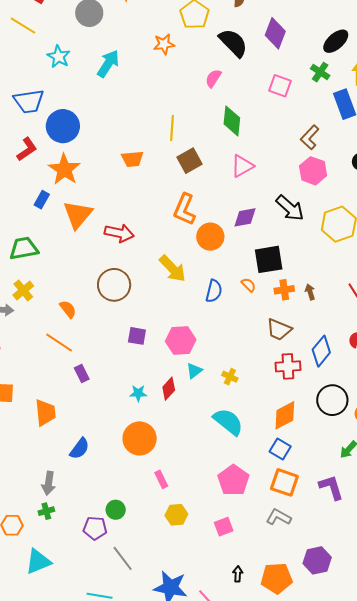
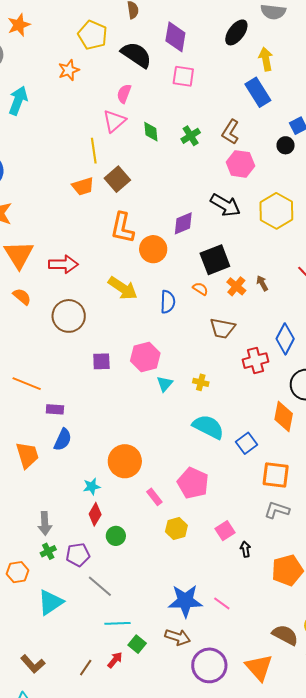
green cross: (320, 72) -> (191, 136), moved, turned 36
pink square: (280, 86) -> (183, 76), moved
green diamond: (232, 121) -> (151, 132), size x0.7
orange trapezoid: (132, 159) -> (83, 186), moved
pink triangle: (242, 166) -> (114, 121), moved
orange cross: (284, 290) -> (236, 286), turned -30
orange semicircle: (68, 309) -> (22, 297), moved
brown trapezoid: (279, 330) -> (222, 328), moved
purple rectangle: (82, 374) -> (55, 409), turned -48
red diamond: (169, 389) -> (95, 514), moved
cyan star: (138, 393) -> (92, 486), moved
orange diamond: (285, 415) -> (284, 417), moved, turned -40
blue semicircle: (80, 449) -> (63, 440), moved
blue square: (280, 449) -> (247, 443), moved, turned 35
pink pentagon: (233, 480) -> (193, 483), moved
purple pentagon: (95, 528) -> (78, 555), moved
gray line: (123, 558) -> (100, 586), moved
black arrow: (238, 574) -> (245, 549), moved

